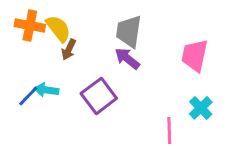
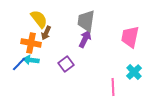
orange cross: (30, 25) -> (31, 43), moved
purple arrow: (127, 58) -> (85, 39), turned 78
purple square: (99, 96) -> (66, 64), size x0.7

